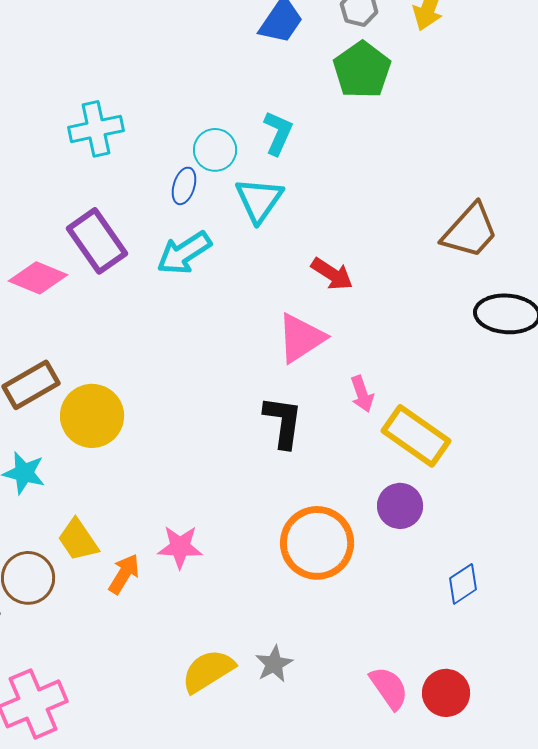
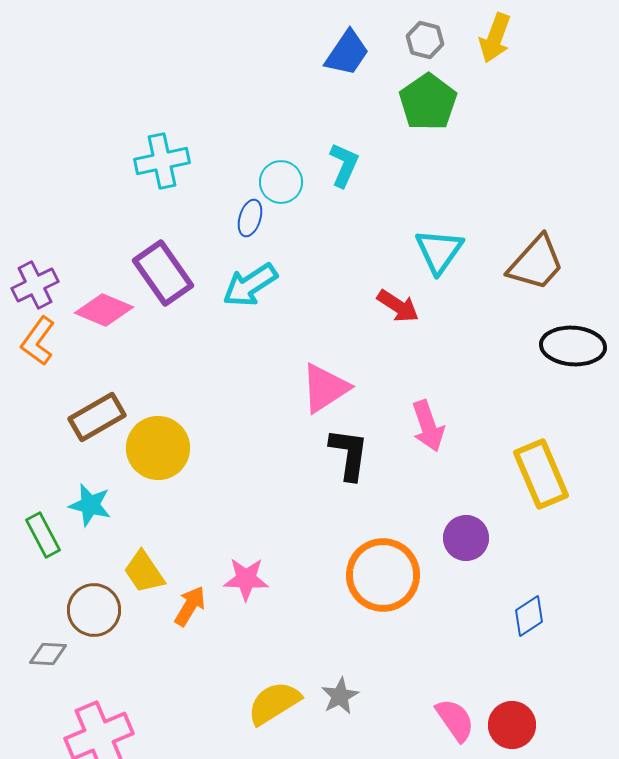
cyan triangle: (259, 200) -> (439, 251), moved
pink triangle: (301, 338) -> (325, 388), moved
pink arrow: (362, 394) -> (428, 426), size x1.4
yellow rectangle: (416, 436) -> (541, 474), moved, turned 32

